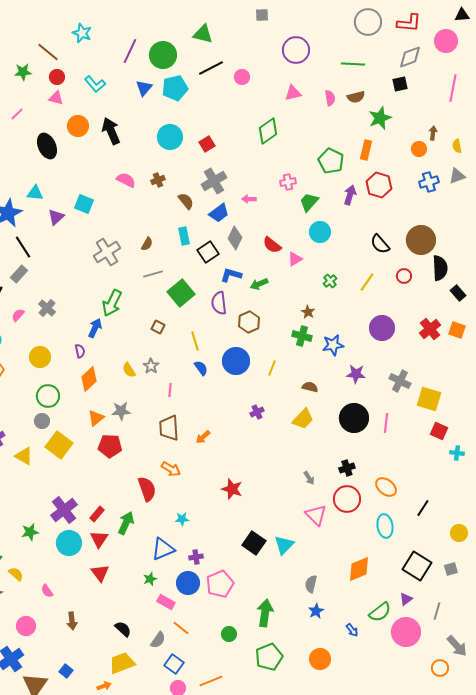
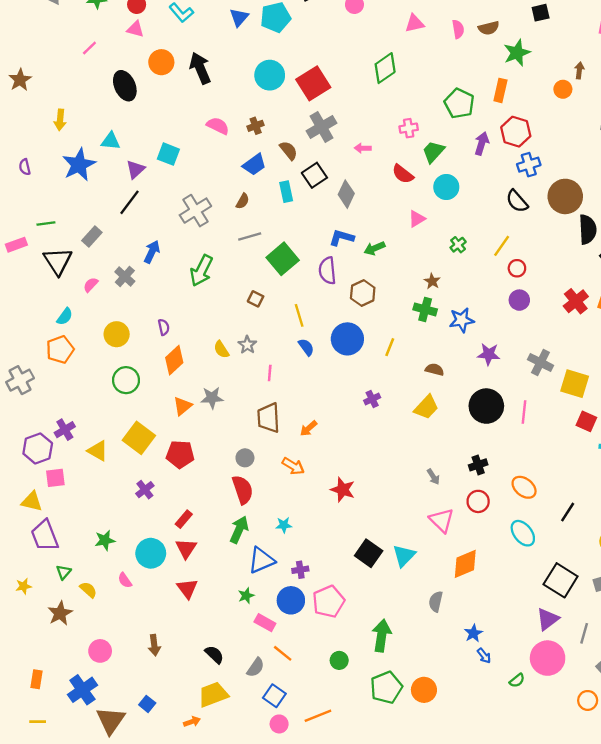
red square: (207, 144) -> (313, 83), size x1.8
blue cross: (429, 182) -> (529, 165), moved
blue trapezoid: (219, 213) -> (254, 165), moved
red semicircle: (272, 245) -> (403, 174), moved
black line: (23, 247) -> (130, 202), moved, turned 70
black square: (208, 252) -> (314, 175), moved
red circle: (404, 276) -> (517, 268), moved
blue arrow: (95, 328) -> (152, 252), moved
purple circle: (382, 328) -> (519, 300), size x0.7
gray circle: (42, 421) -> (245, 458), moved
red pentagon: (110, 446) -> (180, 454), moved
orange arrow: (171, 469) -> (293, 466), moved
red circle: (347, 499) -> (478, 501), size x0.7
purple cross: (64, 510) -> (145, 490), moved, size x0.6
green arrow: (126, 523) -> (239, 530), moved
cyan ellipse: (385, 526) -> (523, 533), turned -30
orange diamond: (359, 569) -> (465, 564), moved
pink semicircle: (47, 591) -> (125, 580), moved
purple triangle: (406, 599) -> (548, 619), size x1.5
blue star: (316, 611) -> (473, 633), moved
green semicircle: (380, 612) -> (517, 680), moved, size x0.6
orange circle: (320, 659) -> (424, 690), moved

